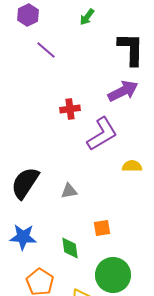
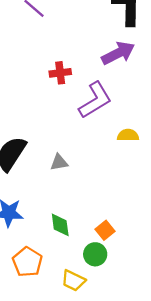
orange square: (102, 228) -> (105, 230), moved, turned -30
green circle: (113, 275) -> (95, 254), moved, size x0.6

